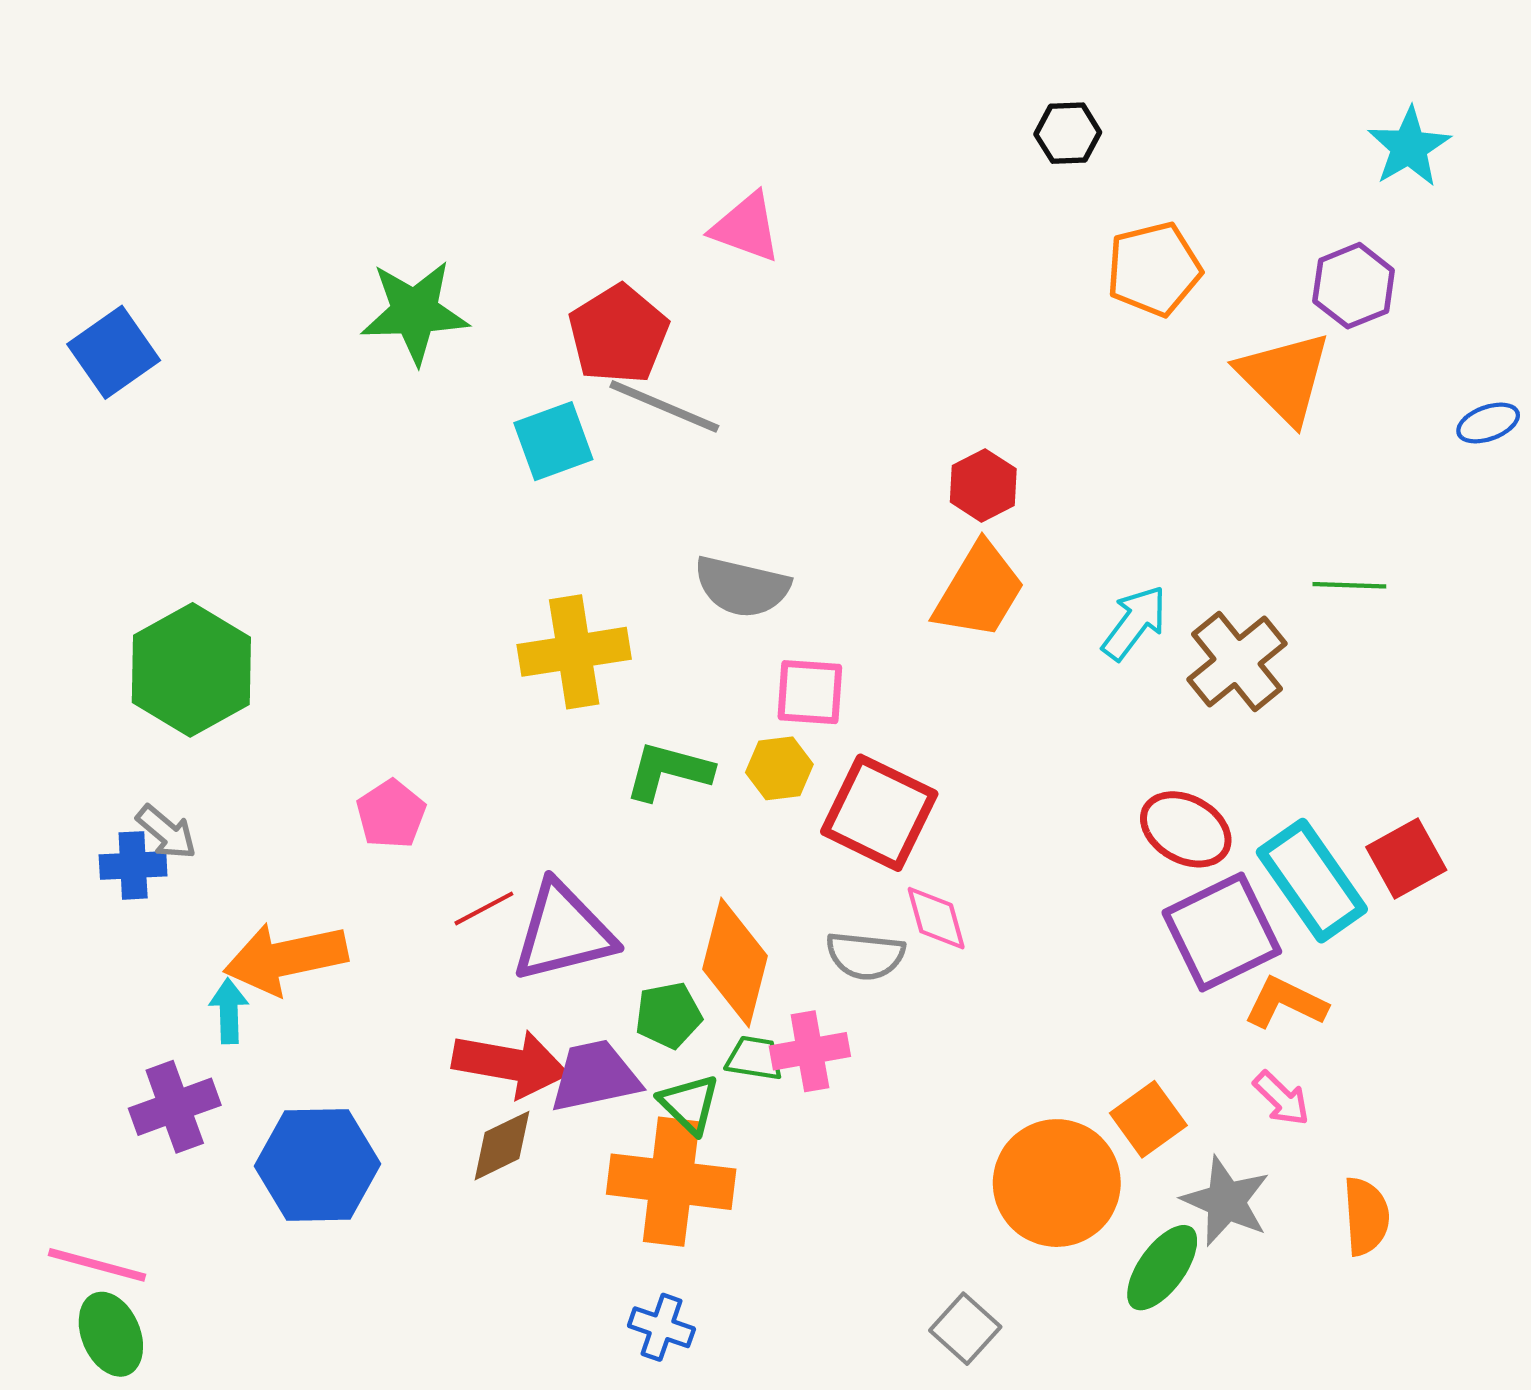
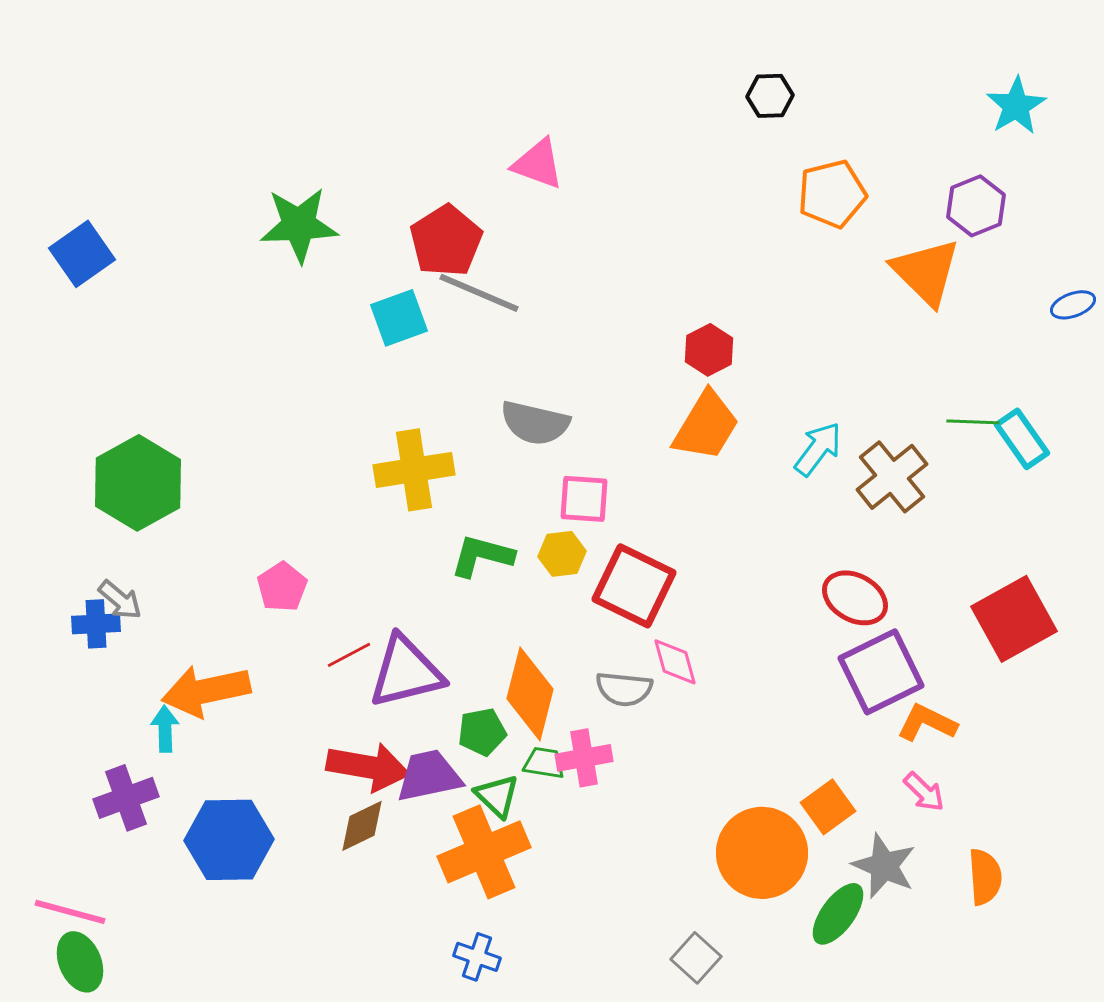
red square: (1406, 858) -> (1014, 619), size x1.5
cyan rectangle: (1312, 881) -> (1022, 439), moved, size x0.7
orange cross: (671, 1182) -> (484, 852), turned -30

